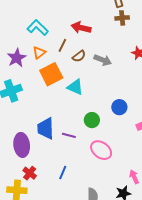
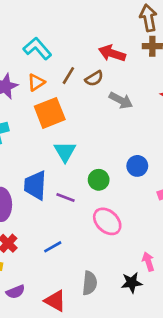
red arrow: (81, 28) -> (112, 53), moved
brown semicircle: (79, 56) -> (94, 78), moved
cyan triangle: (75, 87) -> (65, 151), moved, turned 30
blue line: (63, 173) -> (53, 247), turned 32

